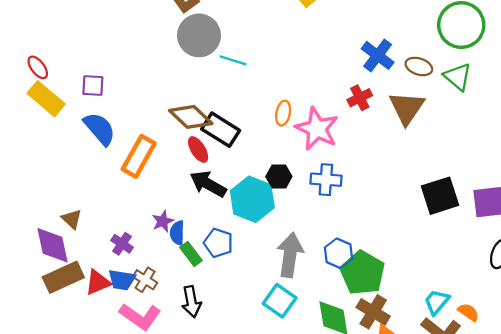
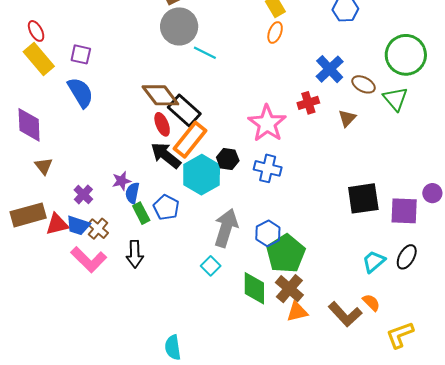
brown triangle: (407, 108) -> (347, 118), size x0.6
orange ellipse: (283, 113) -> (275, 32), moved
orange rectangle: (139, 156) -> (190, 140), moved
purple diamond: (53, 245) -> (29, 125), moved
cyan square: (280, 301) -> (211, 266), size x0.7
cyan trapezoid: (437, 302) -> (374, 262), moved

